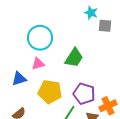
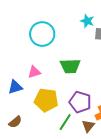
cyan circle: (40, 38) -> (42, 34), moved
green trapezoid: (74, 58) -> (70, 66), turned 55

